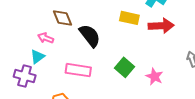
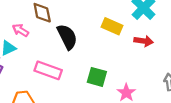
red arrow: (161, 26) -> (144, 41), size x0.7
green square: (124, 67) -> (97, 77), turned -36

